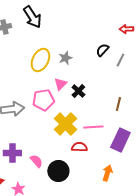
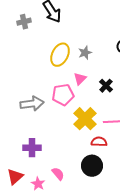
black cross: (78, 91) -> (106, 86), moved
pink semicircle: (36, 161) -> (58, 174), moved
black circle: (58, 171) -> (92, 166), moved

